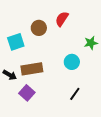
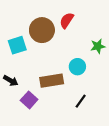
brown circle: (39, 28) -> (42, 30), size x1.5
brown rectangle: (32, 69) -> (52, 81), moved

